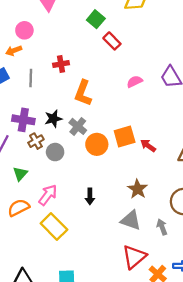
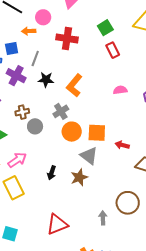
red cross: (61, 64) -> (67, 38), moved, size x1.5
black star: (53, 119) -> (46, 80), moved
purple cross: (23, 120) -> (16, 76), moved
red arrow: (148, 146) -> (122, 145), moved, turned -40
brown star: (137, 189) -> (79, 177), moved
gray triangle: (131, 220) -> (89, 156), moved
red triangle: (134, 257) -> (57, 224), moved

